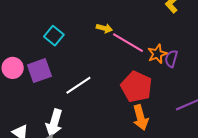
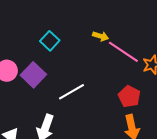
purple square: (39, 71) -> (33, 75), turned -30
red pentagon: (136, 87) -> (129, 96), size x0.7

